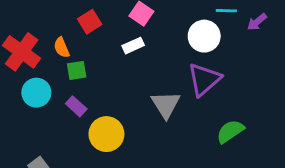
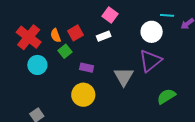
red square: (90, 22) -> (76, 33), moved
green square: (77, 70) -> (65, 51), turned -32
purple rectangle: (76, 106) -> (87, 68), moved, turned -32

